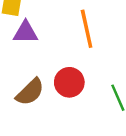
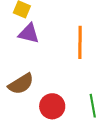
red circle: (69, 82) -> (52, 106), moved

